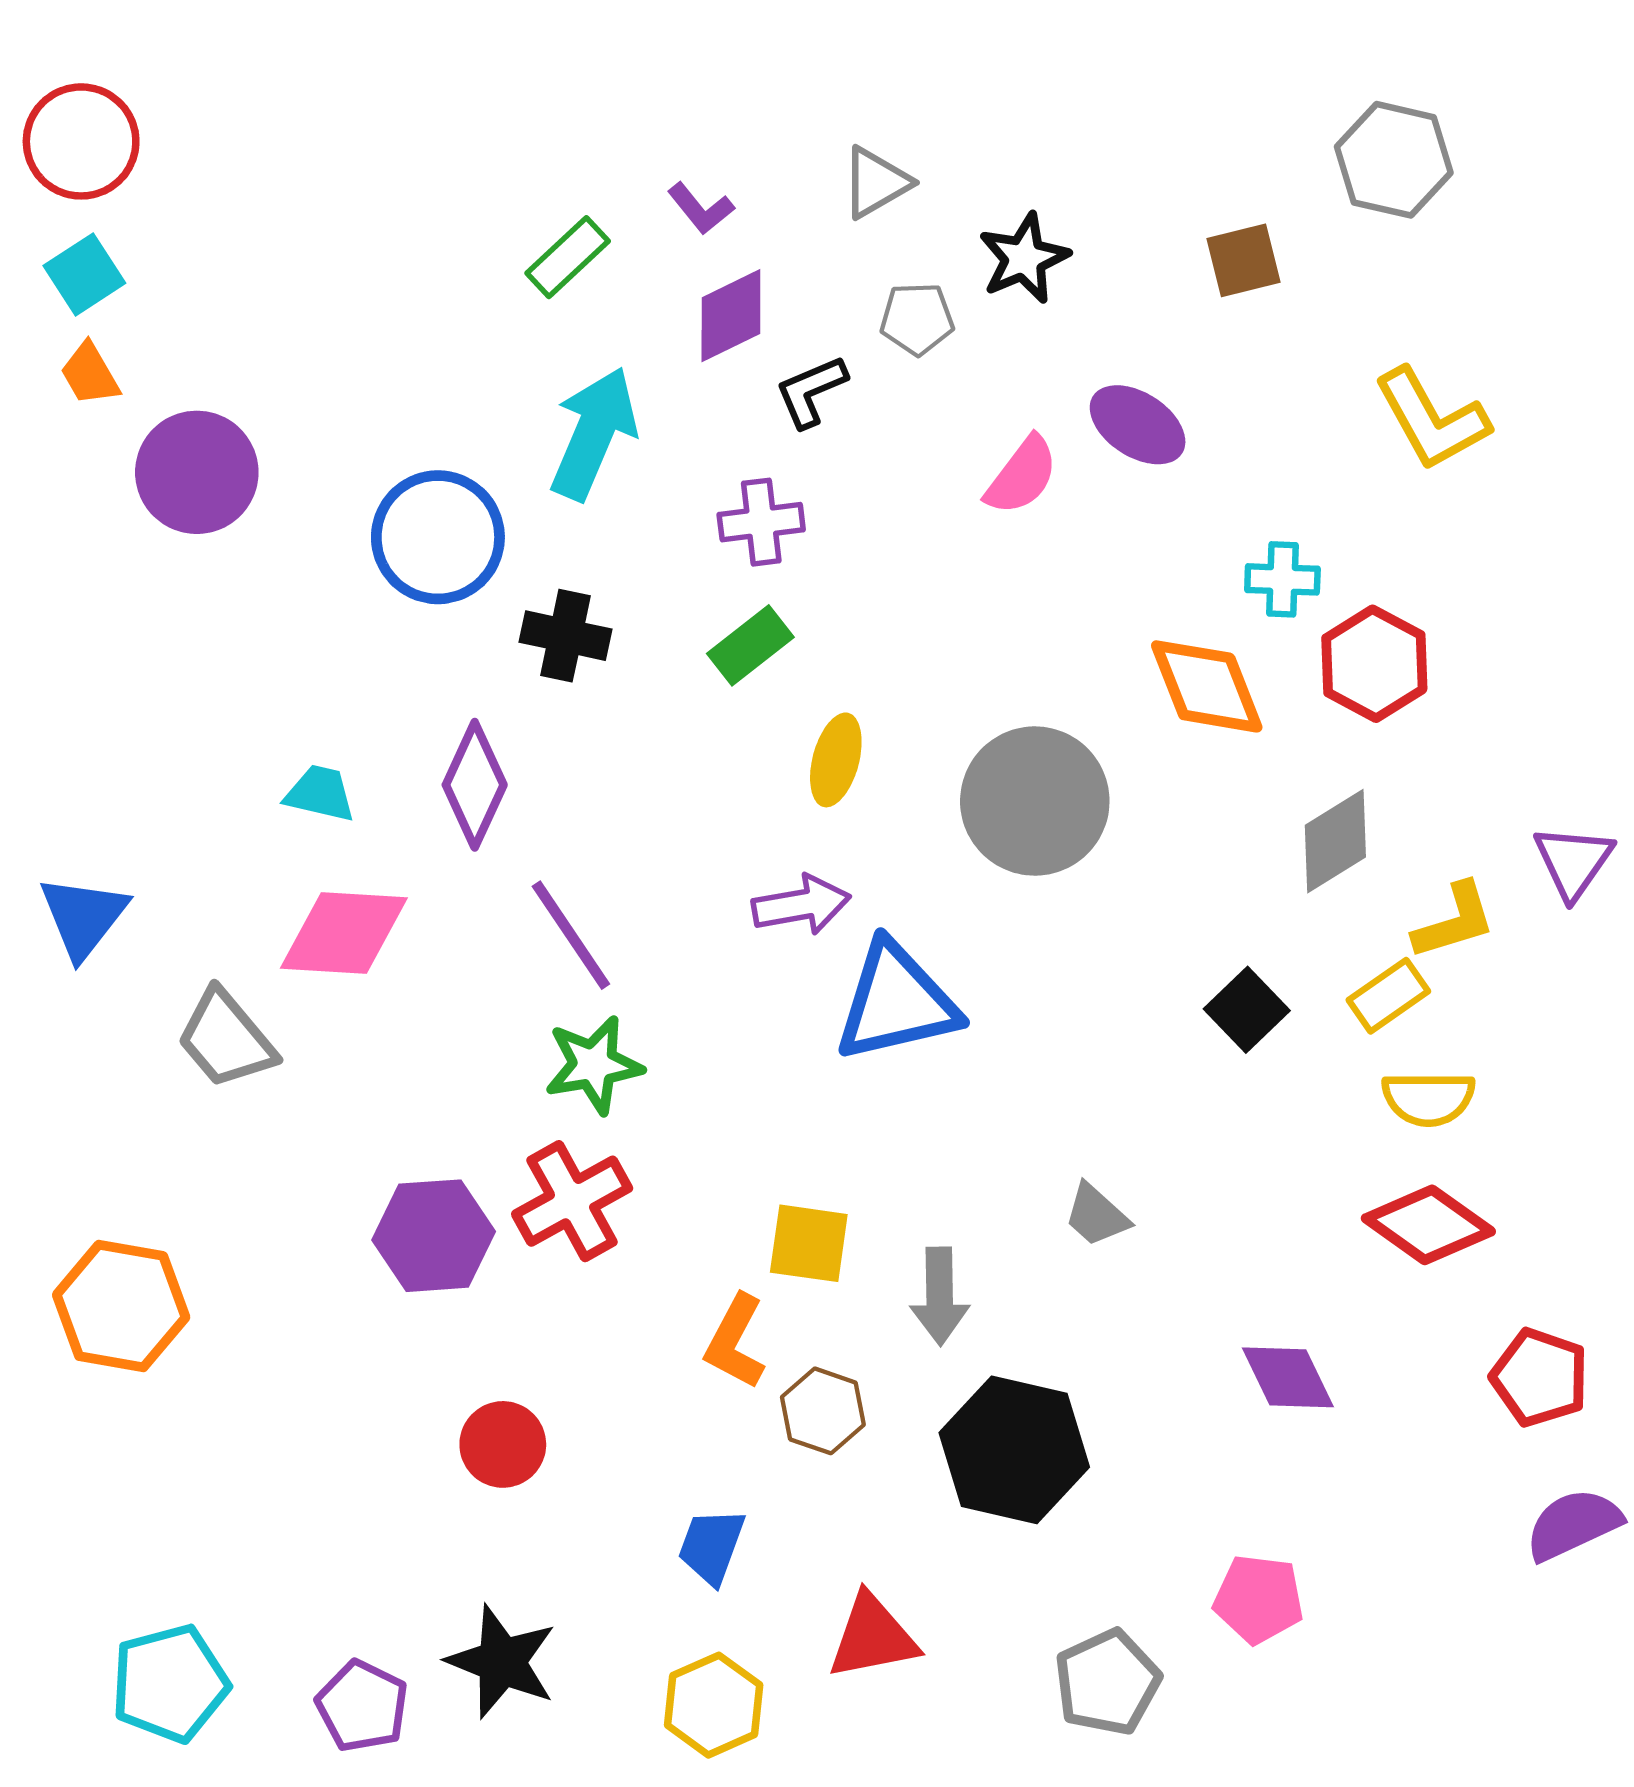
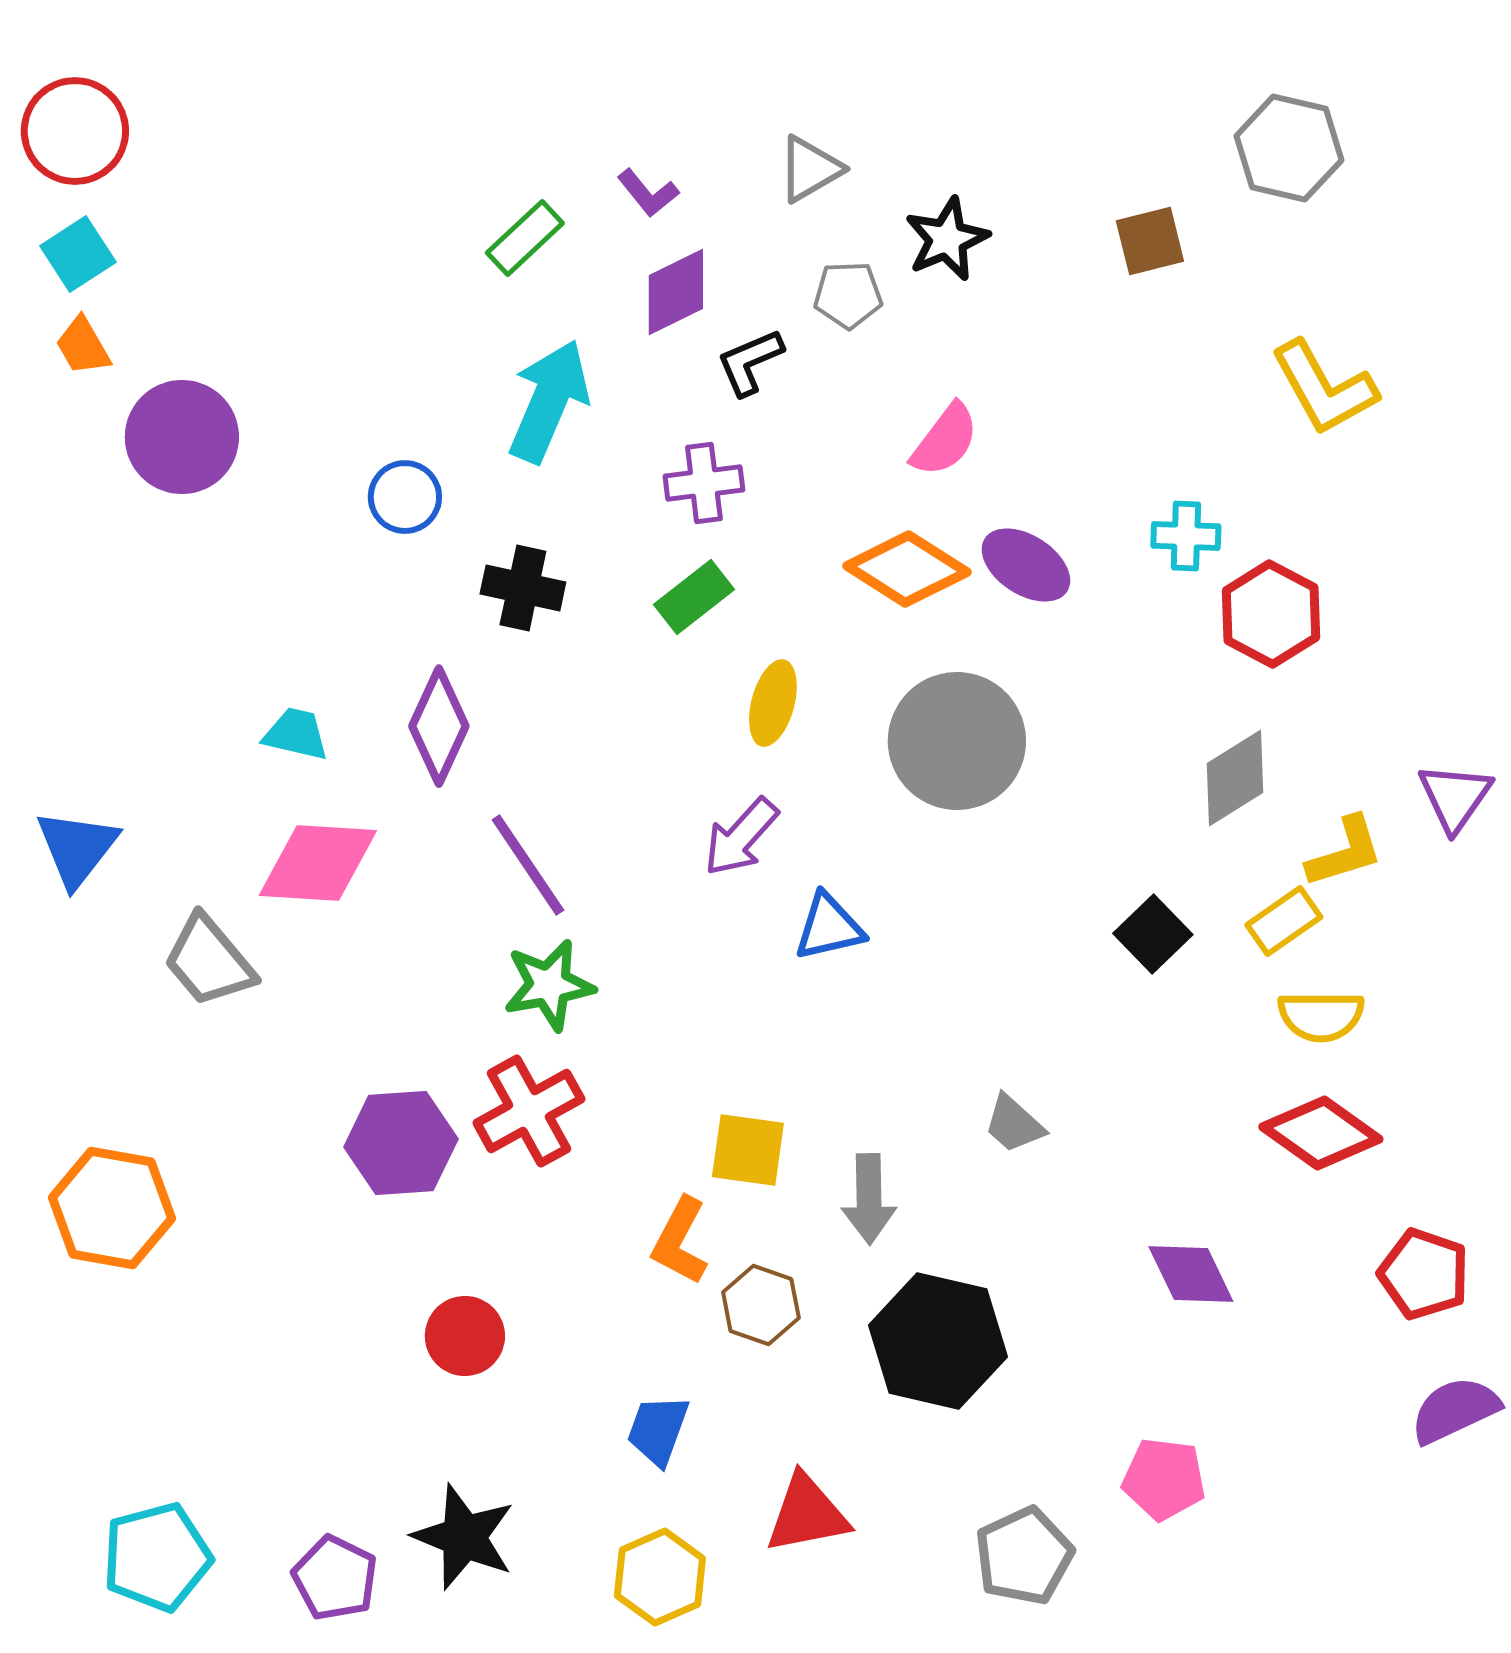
purple ellipse: (1138, 425) -> (1026, 565), moved
blue circle: (438, 537) -> (405, 497), size x0.6
orange diamond: (1207, 686) -> (907, 569), moved, turned -36
purple arrow: (801, 905) -> (741, 837), turned 142
blue triangle: (896, 1002) -> (829, 927), size x0.6

